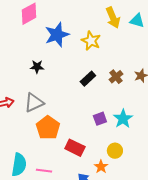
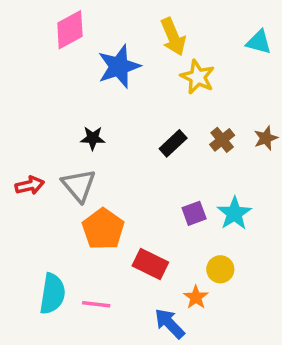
yellow arrow: (113, 18) -> (173, 37), moved
yellow star: (91, 41) -> (198, 77), moved
black star: (37, 67) -> (93, 138), moved
gray triangle: (34, 103) -> (79, 185), turned -45

